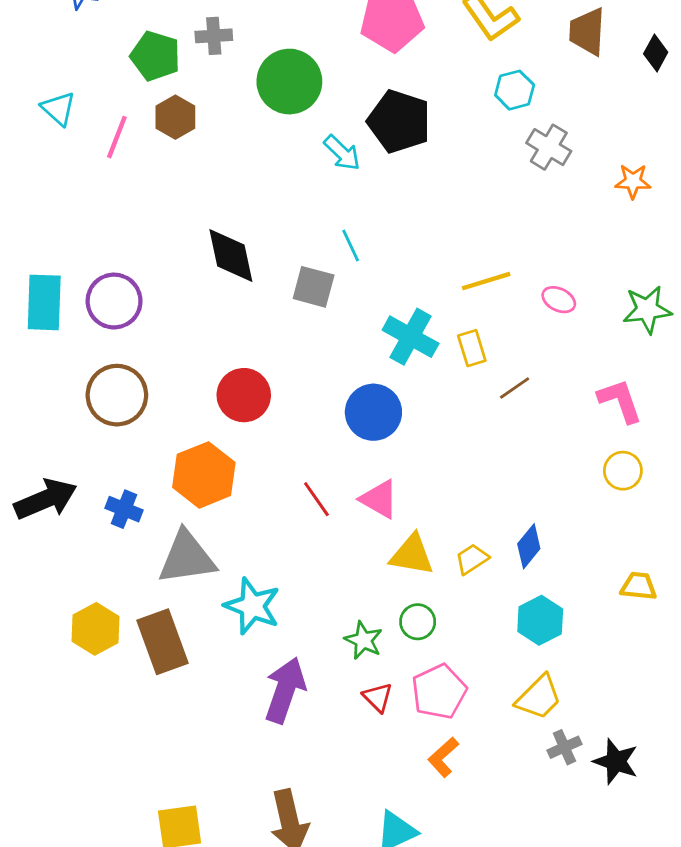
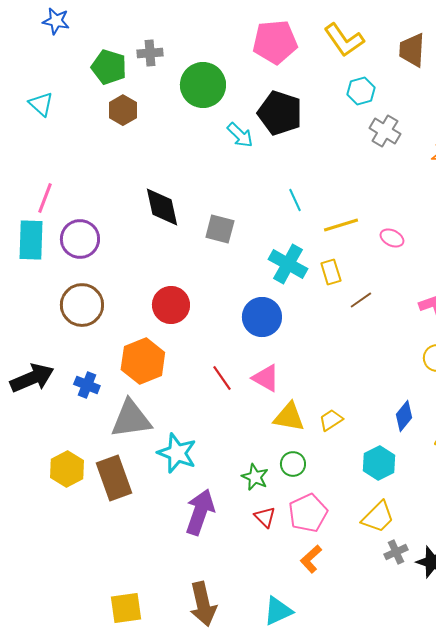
pink line: (117, 137) -> (45, 198), moved
cyan line: (351, 245) -> (295, 200), moved
blue diamond: (529, 546) -> (404, 416), moved

